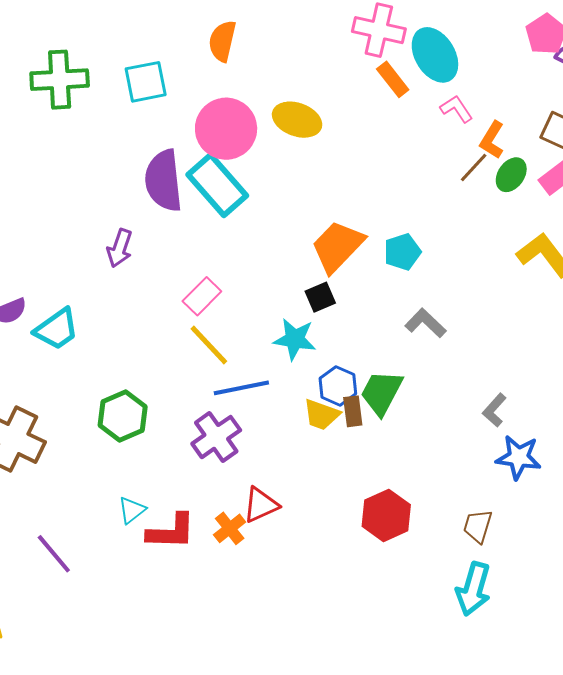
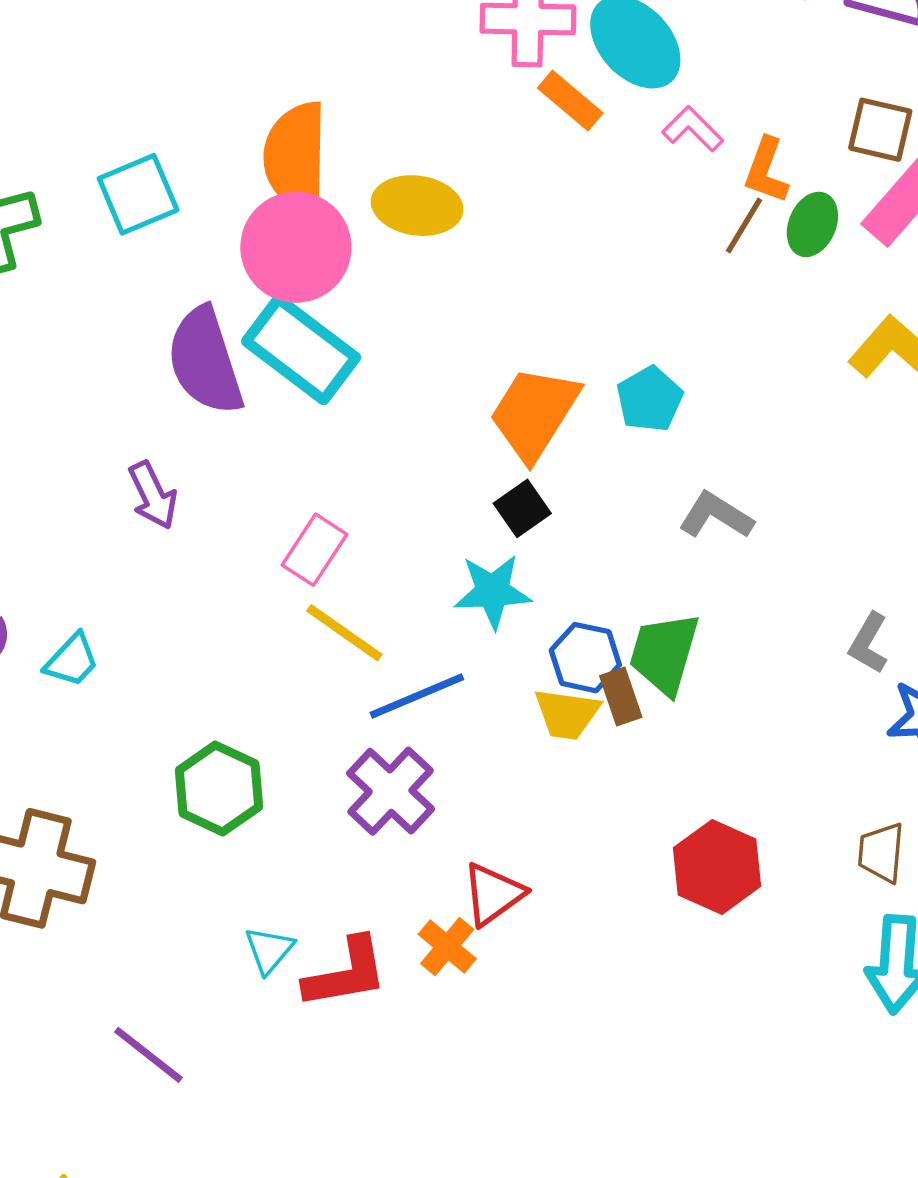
orange semicircle: (222, 41) -> (296, 157), moved, size x1.5
purple arrow: (120, 248) -> (153, 495), turned -33
cyan trapezoid: (57, 329) -> (72, 660), size x0.7

